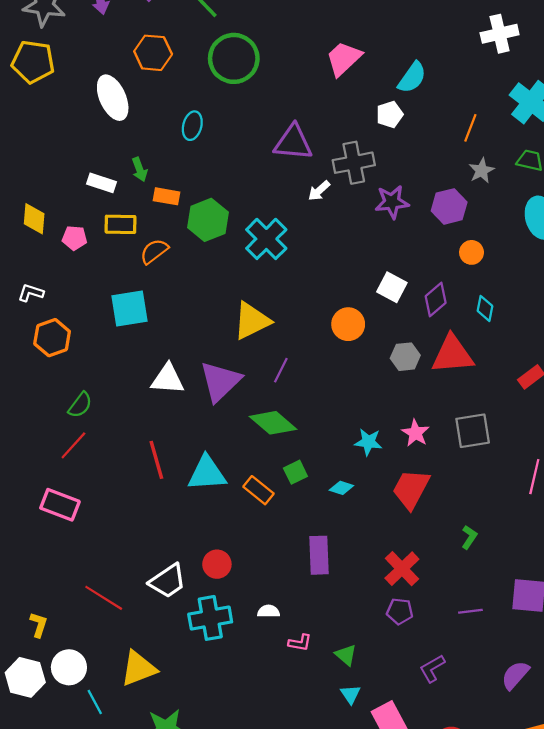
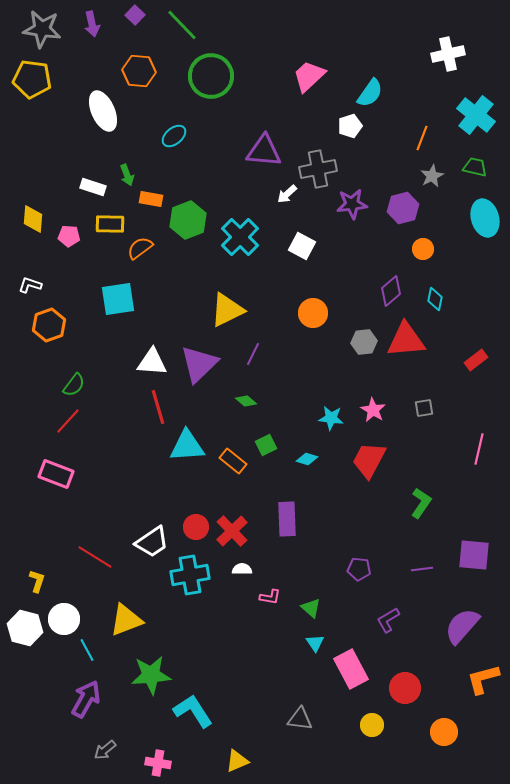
cyan ellipse: (192, 126) -> (174, 136), turned 35
white square: (392, 287) -> (302, 246), moved
green diamond: (273, 423) -> (246, 401), size x0.5
gray square: (473, 431) -> (424, 408), size x0.6
red line: (156, 460) -> (158, 407), moved
green L-shape: (469, 537) -> (421, 503), size x1.4
red cross: (402, 569) -> (232, 531), moved
purple semicircle: (515, 675) -> (462, 626), size x1.4

